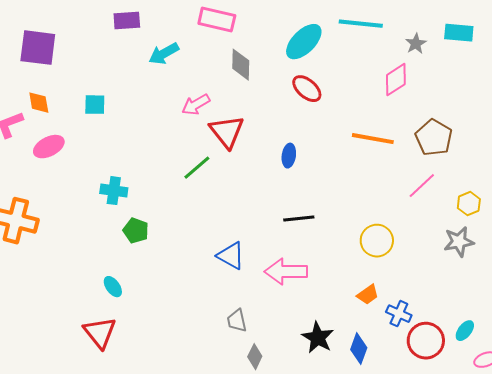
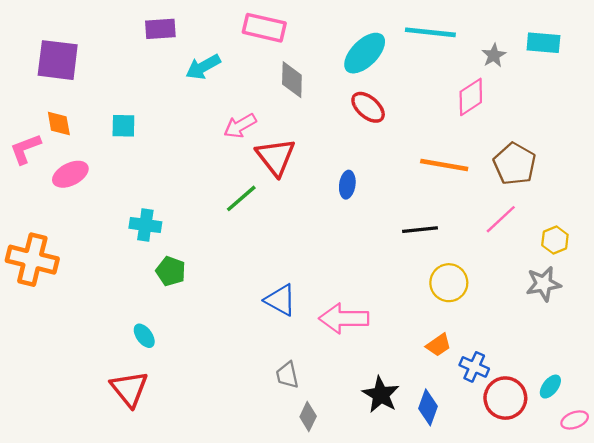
black line: (299, 219) -> (420, 230), moved

